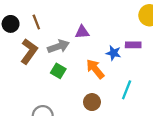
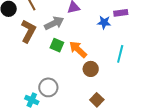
orange arrow: (95, 69) -> (78, 49), moved

